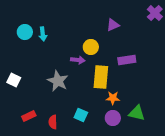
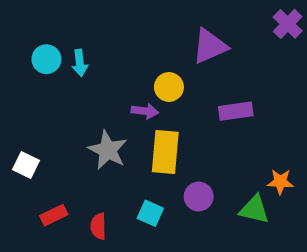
purple triangle: (113, 25) -> (210, 46), size x1.5
yellow rectangle: (101, 77) -> (165, 152), moved
white square: (14, 80) -> (26, 165), moved
orange star: (113, 98) -> (280, 182), moved
purple circle: (113, 118) -> (199, 197), moved

